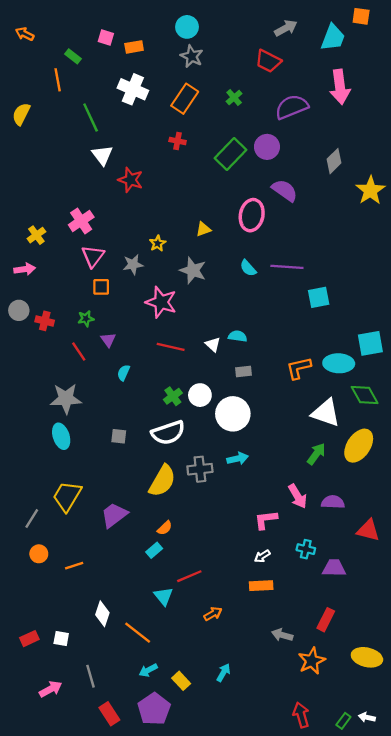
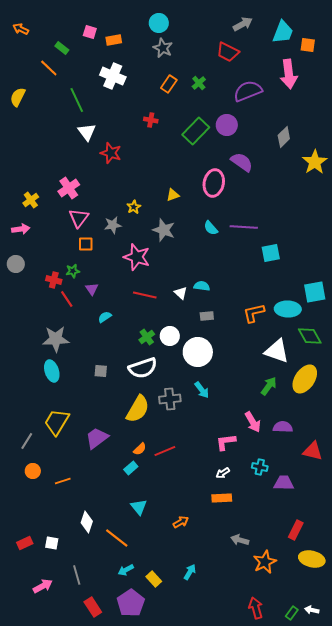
orange square: (361, 16) -> (308, 45), moved
orange line: (58, 80) -> (49, 68), turned -36
orange rectangle: (185, 99) -> (169, 84), moved, size x0.7
red cross: (45, 321) -> (54, 280), moved
cyan semicircle: (123, 373) -> (105, 317), turned 32
cyan arrow: (238, 459) -> (202, 390), turned 66
red line: (189, 576) -> (165, 451), moved
red rectangle: (326, 620) -> (296, 530), moved

